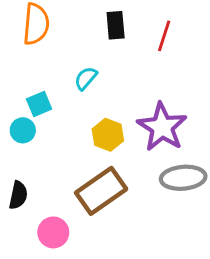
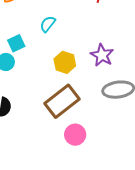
purple star: (162, 127) -> (102, 55), size x0.7
pink circle: (53, 232) -> (75, 135), moved

